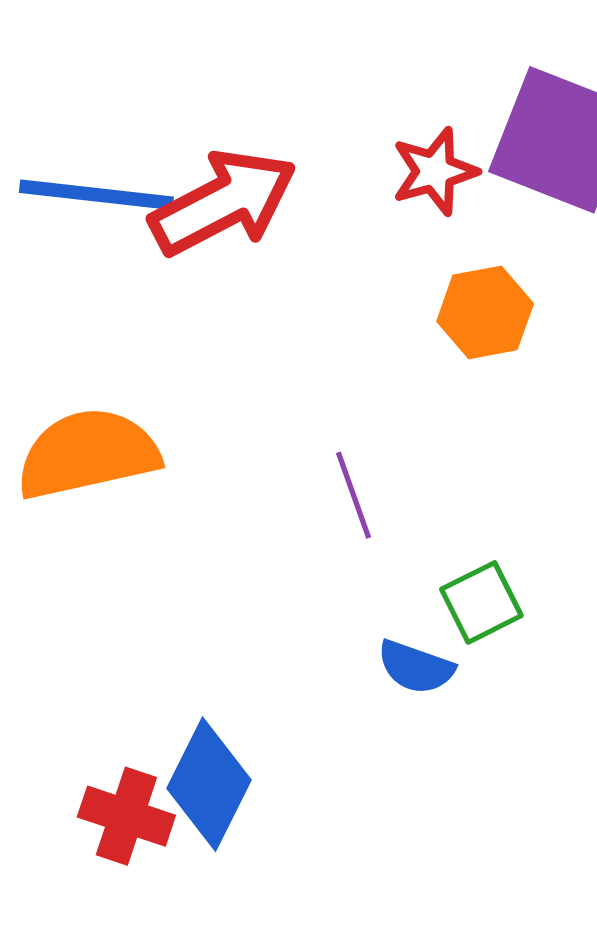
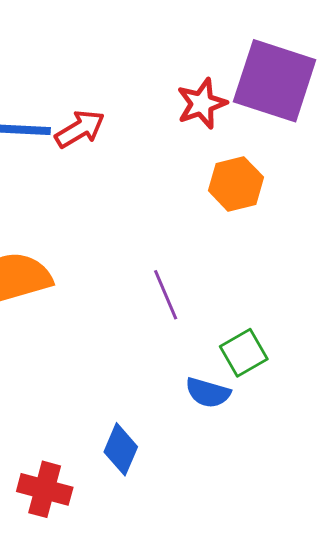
red arrow: (223, 203) -> (80, 129), size x0.6
blue diamond: (209, 784) -> (121, 449), moved, size x0.7

